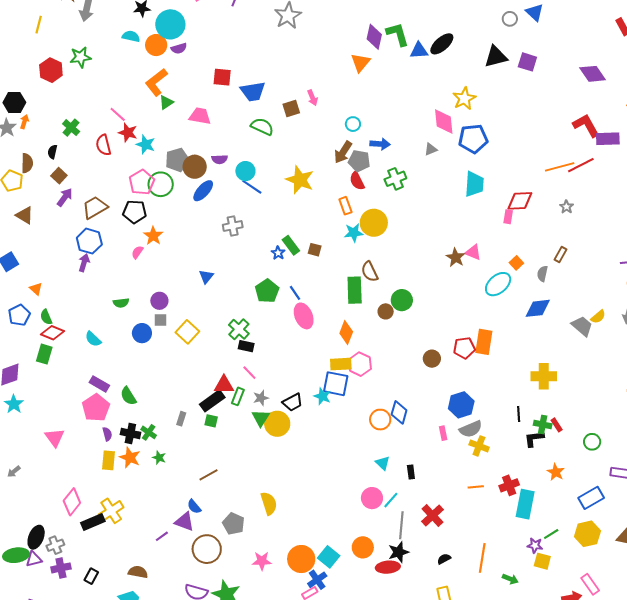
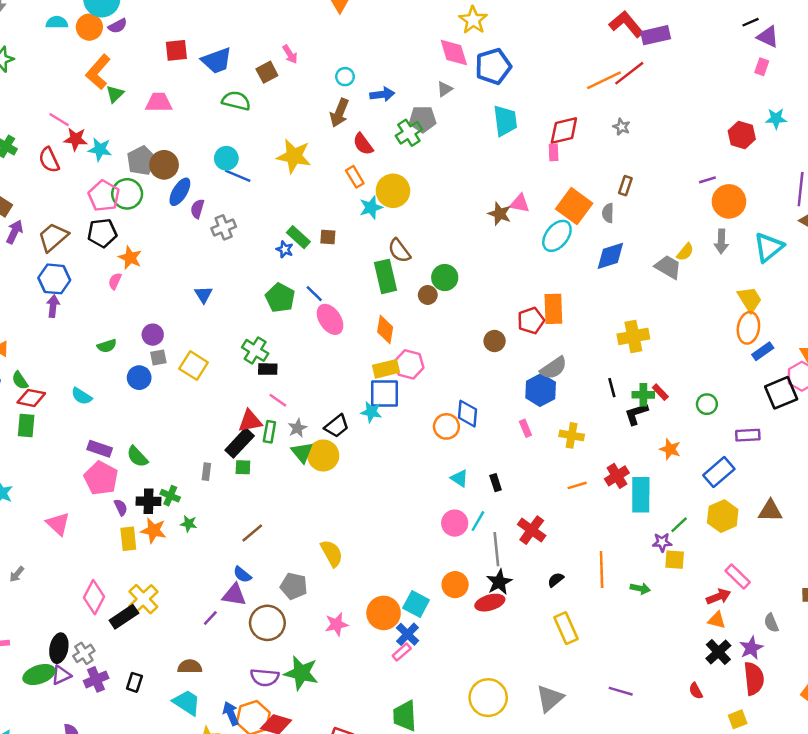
purple semicircle: (220, 159) -> (197, 209), moved, turned 119
gray pentagon: (359, 161) -> (423, 119), moved
orange square: (516, 263) -> (574, 206), size x2.0
gray semicircle: (471, 429) -> (554, 368), moved

